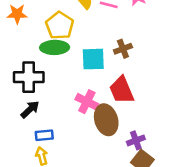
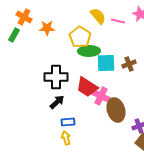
green ellipse: (55, 47) -> (89, 51), moved
brown cross: (123, 49) -> (129, 64), moved
red trapezoid: (122, 90) -> (87, 87), moved, turned -35

